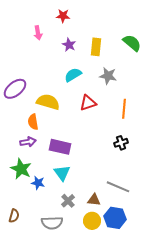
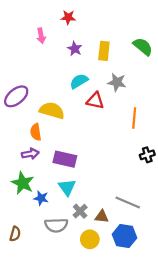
red triangle: (88, 103) -> (95, 101), moved, turned 30
black cross: (121, 143) -> (147, 155), moved
gray cross: (68, 201) -> (80, 211), moved
yellow circle: (92, 221) -> (90, 239), moved
gray semicircle: (52, 223) -> (56, 225), moved

